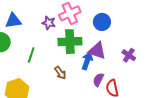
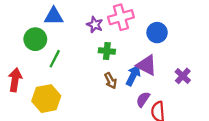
green cross: (70, 42) -> (107, 51), moved, size x0.6
green line: (31, 55) -> (55, 59), moved
brown arrow: (60, 73) -> (111, 81), moved

